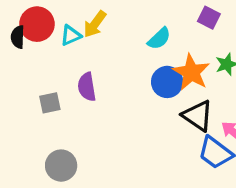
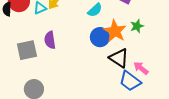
gray square: (50, 103) -> (27, 50), size x1.5

